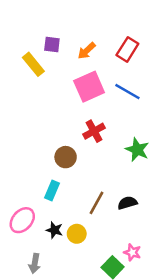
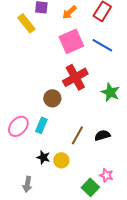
red cross: (94, 131) -> (75, 77), size x1.4
pink ellipse: (22, 220) -> (18, 126), moved

